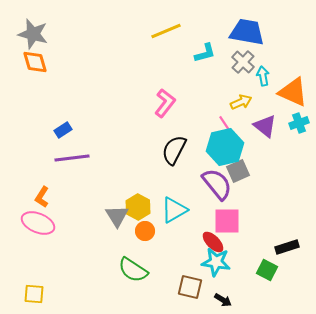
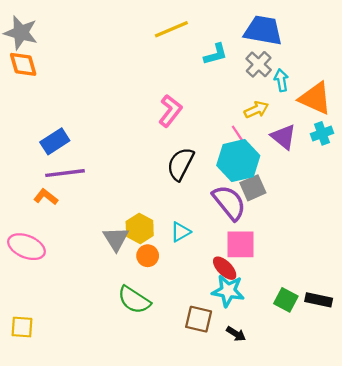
blue rectangle: (63, 130) -> (55, 141), size x1.4
orange L-shape: (42, 197) -> (46, 197), moved, turned 95
cyan triangle: (174, 210) -> (180, 232), size x0.7
black rectangle: (287, 247) -> (319, 300), moved, turned 30

